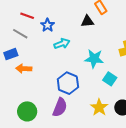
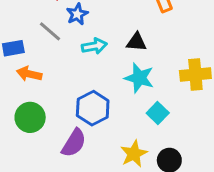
black triangle: (87, 21) -> (136, 42), moved
gray line: (20, 34) -> (50, 31), moved
green circle: (27, 111) -> (30, 117), moved

